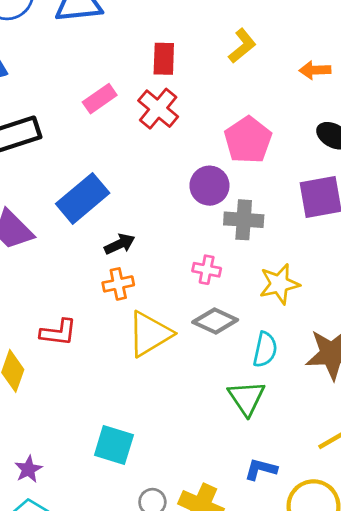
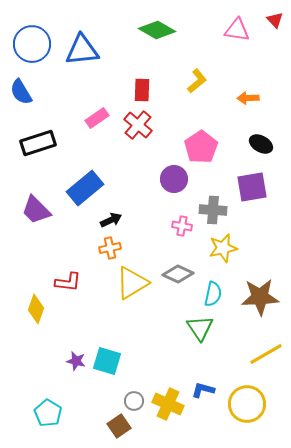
gray cross: (244, 220) -> (213, 210), moved
pink cross: (207, 270) -> (182, 226), moved
purple star: (28, 469) -> (76, 361), moved, turned -30
blue L-shape: (261, 469) -> (203, 390), moved

